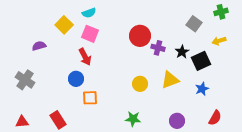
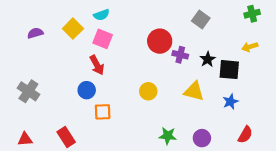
gray square: (194, 24) -> (201, 19), moved
purple semicircle: (39, 46) -> (35, 33), moved
black square: (201, 61) -> (229, 70), turned 30
yellow triangle: (170, 80) -> (194, 91), turned 36
yellow circle: (140, 84) -> (148, 91), moved
green star: (133, 119) -> (168, 136), moved

